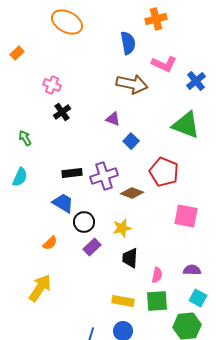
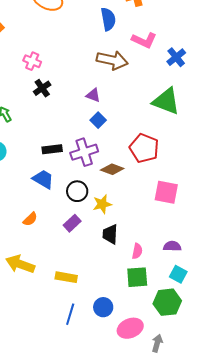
blue square: (131, 141) -> (98, 120), moved
black circle: (84, 222) -> (77, 191), moved
yellow arrow: (40, 288) -> (20, 264), turned -104
yellow rectangle: (123, 301) -> (66, 277), moved

